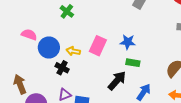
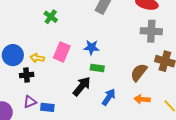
green cross: (67, 11) -> (51, 17), moved
black cross: (62, 68) -> (27, 75), turned -32

